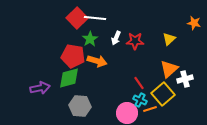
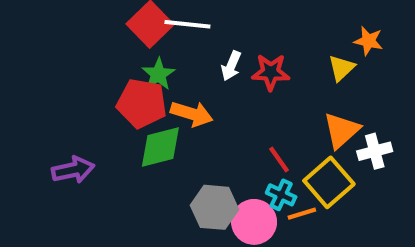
orange star: (194, 23) -> (368, 41), moved
green star: (90, 39) -> (158, 74), moved
green diamond: (69, 78) -> (160, 147), moved
gray hexagon: (80, 106) -> (215, 207), moved

